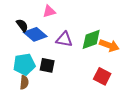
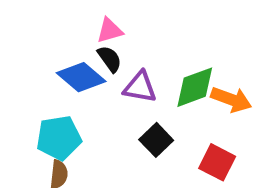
black semicircle: (22, 25) -> (110, 59), moved
black square: (47, 65) -> (156, 140), moved, turned 35

